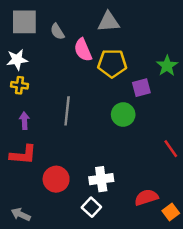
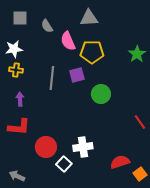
gray square: (24, 22) -> (20, 18), size x0.7
purple square: (141, 88) -> (77, 75), moved
gray line: (67, 111) -> (52, 78), moved
white square: (91, 207) -> (64, 164), moved

